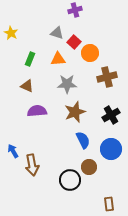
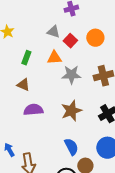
orange circle: (90, 53) -> (95, 38), moved
gray star: (67, 84) -> (71, 75), moved
blue semicircle: (83, 140) -> (71, 147), moved

